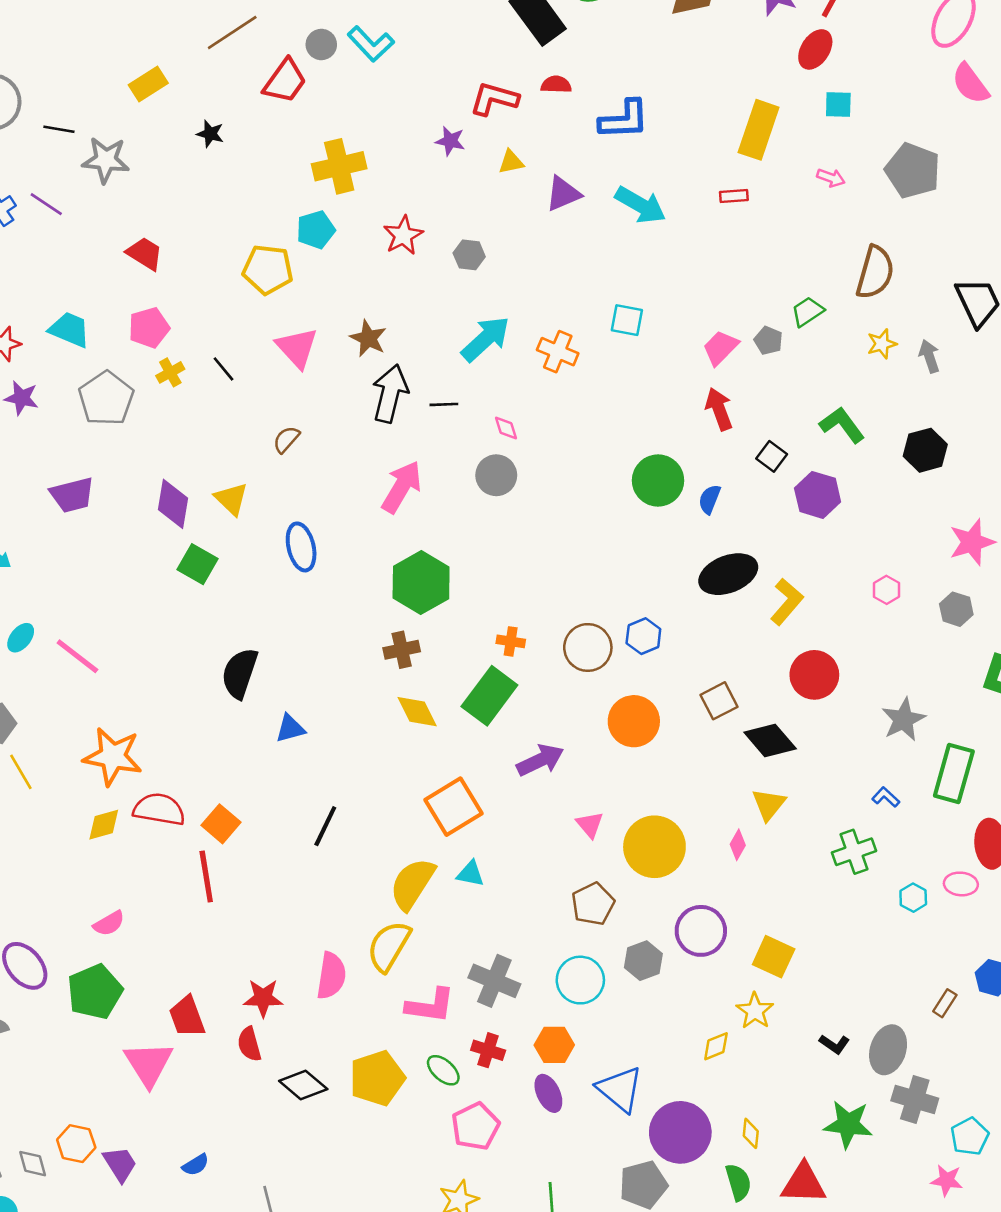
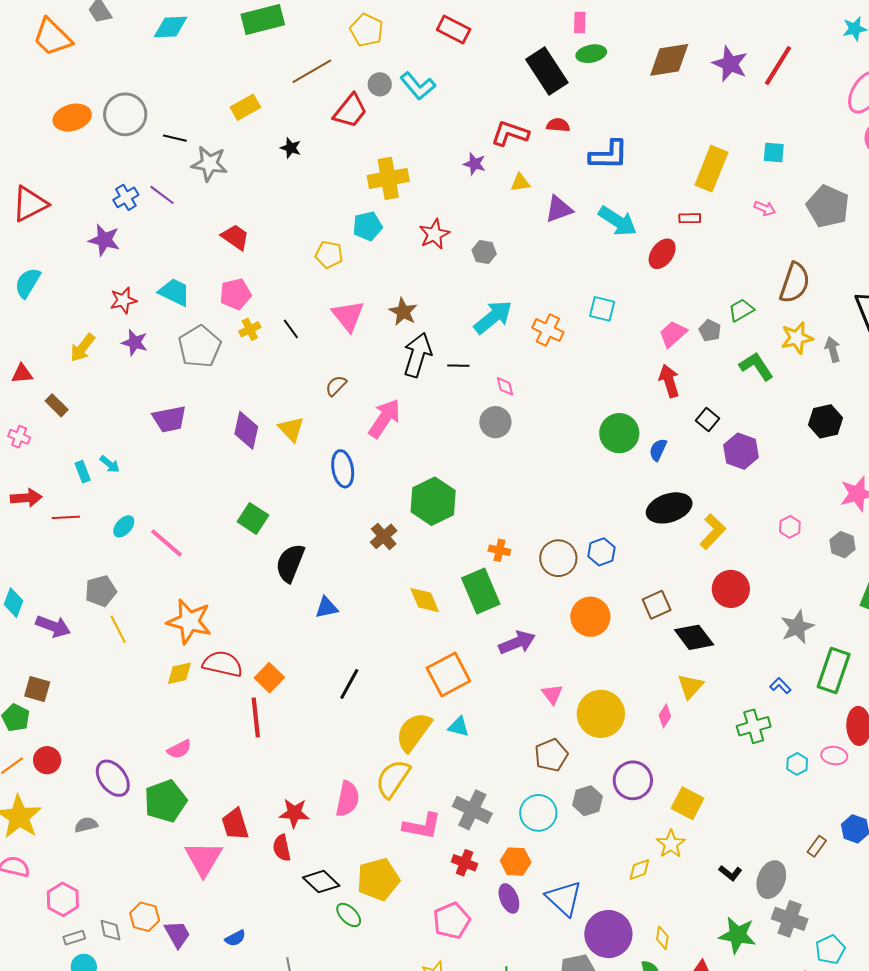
red ellipse: (815, 49) -> (662, 254), moved
yellow pentagon: (268, 269) -> (329, 255), size x0.7
yellow star: (882, 344) -> (797, 338), size x1.4
green L-shape: (842, 425) -> (756, 366), moved
pink arrow: (402, 487) -> (384, 418), moved
green square: (198, 564) -> (253, 518), moved
brown cross: (402, 650) -> (384, 536), moved, turned -32
green rectangle: (489, 696) -> (481, 591), turned -63
green ellipse: (443, 1070) -> (349, 915), moved

